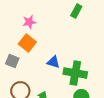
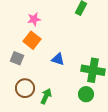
green cross: (75, 73) -> (93, 70), moved

